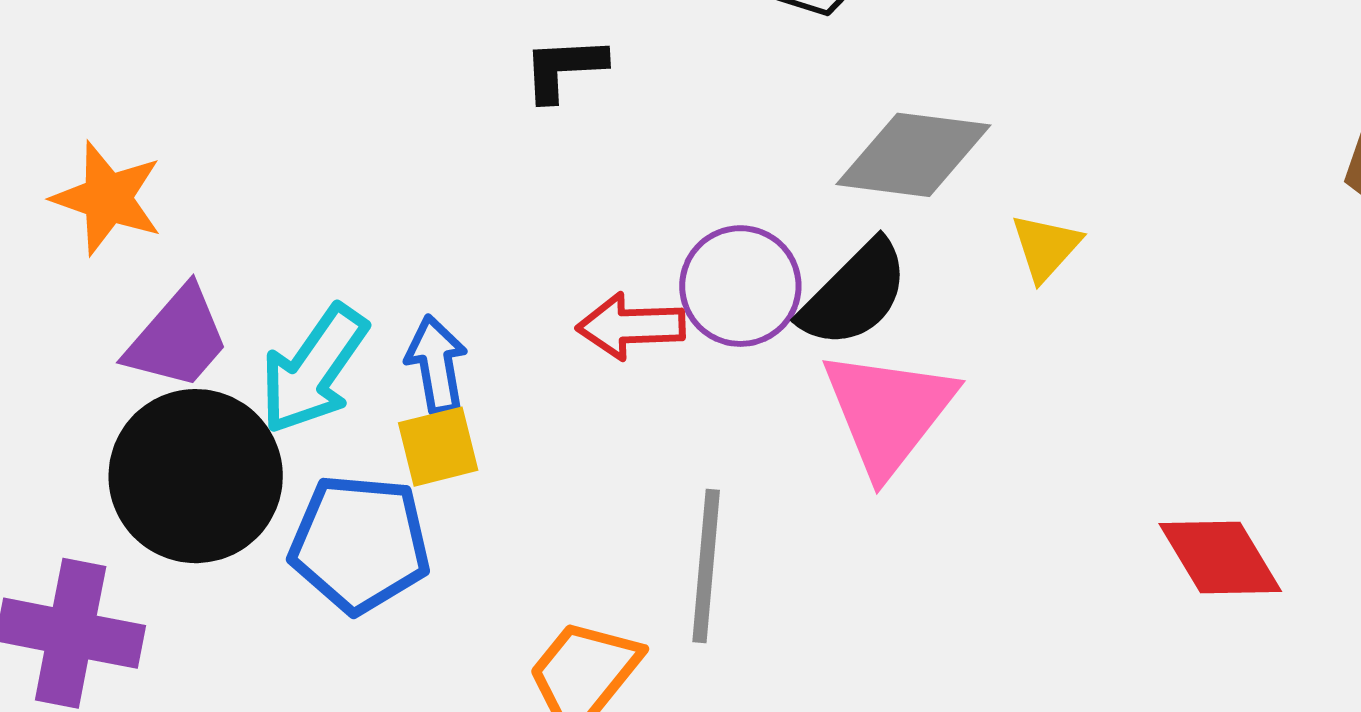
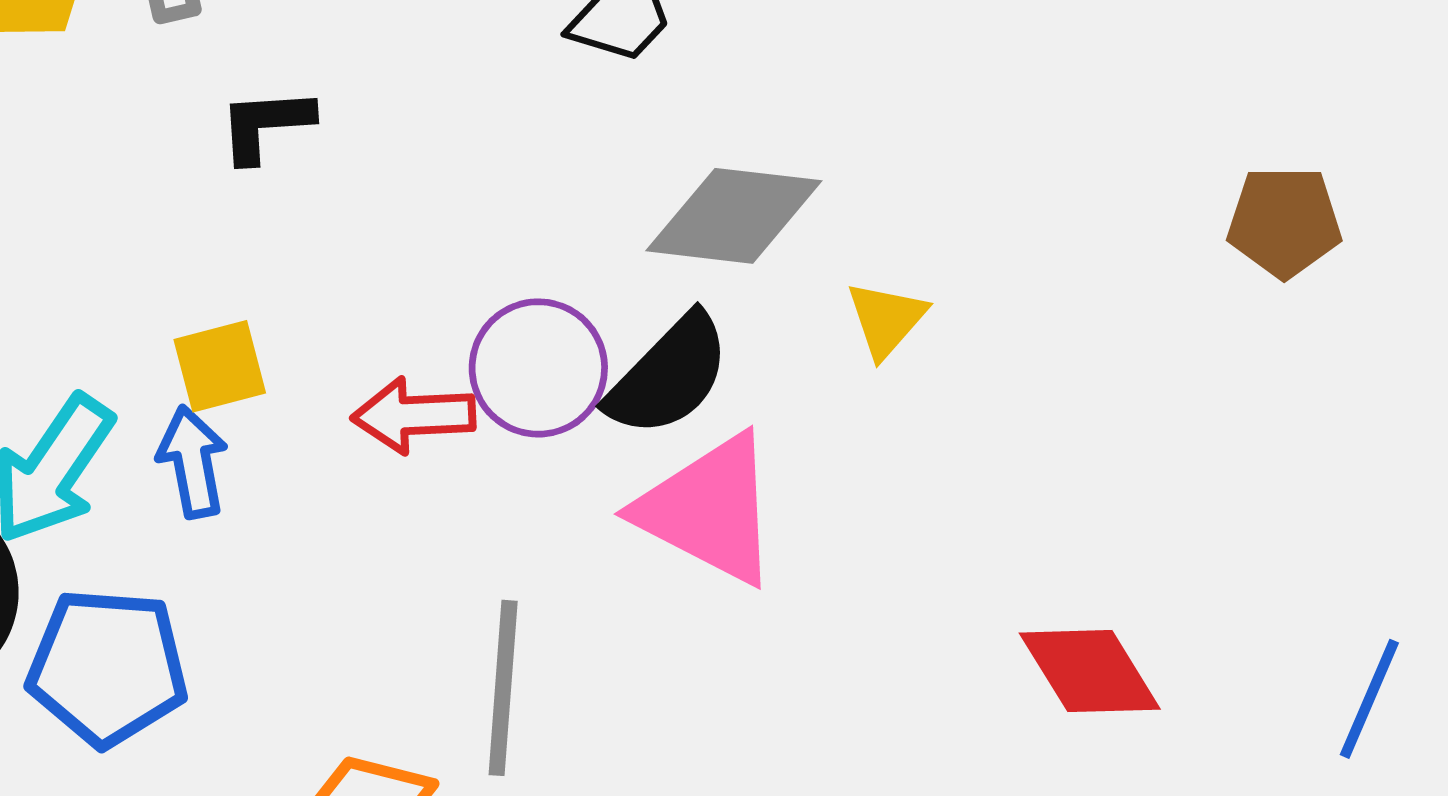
black L-shape: (564, 68) -> (266, 125), moved
pink triangle: (888, 412) -> (709, 510), turned -40
yellow square: (438, 447) -> (220, 366), moved

